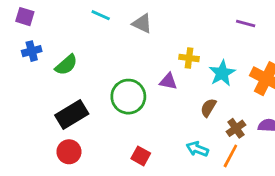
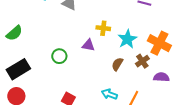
green circle: (128, 97) -> (59, 56), size x0.6
brown cross: (236, 128) -> (142, 61), moved

